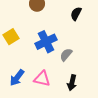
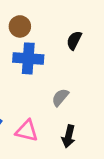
blue cross: (46, 42) -> (28, 58), moved, turned 30

